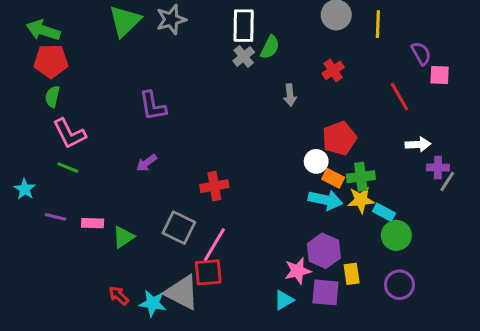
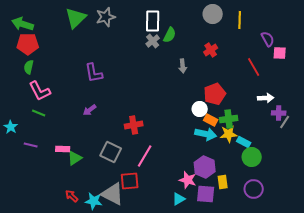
pink rectangle: (93, 223) -> (63, 149), moved
pink line: (214, 245) -> (145, 156), moved
pink star: (298, 271) -> (188, 180), turned 30

